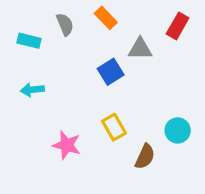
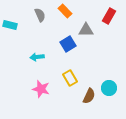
cyan rectangle: (29, 41) -> (10, 25), moved
cyan arrow: (32, 90) -> (37, 57), moved
cyan circle: (178, 130) -> (109, 88), moved

